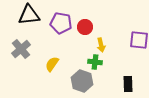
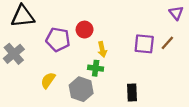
purple pentagon: (61, 23) -> (58, 39), moved
yellow semicircle: (52, 64) -> (48, 80), moved

